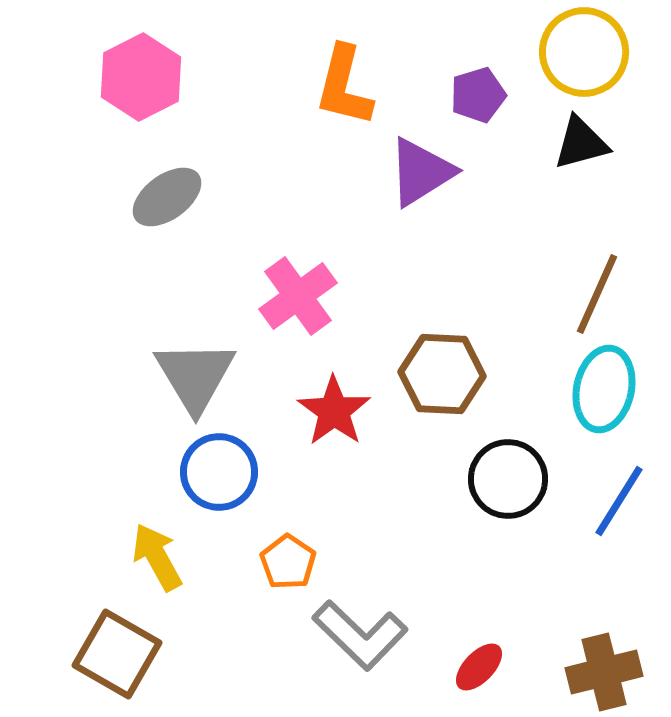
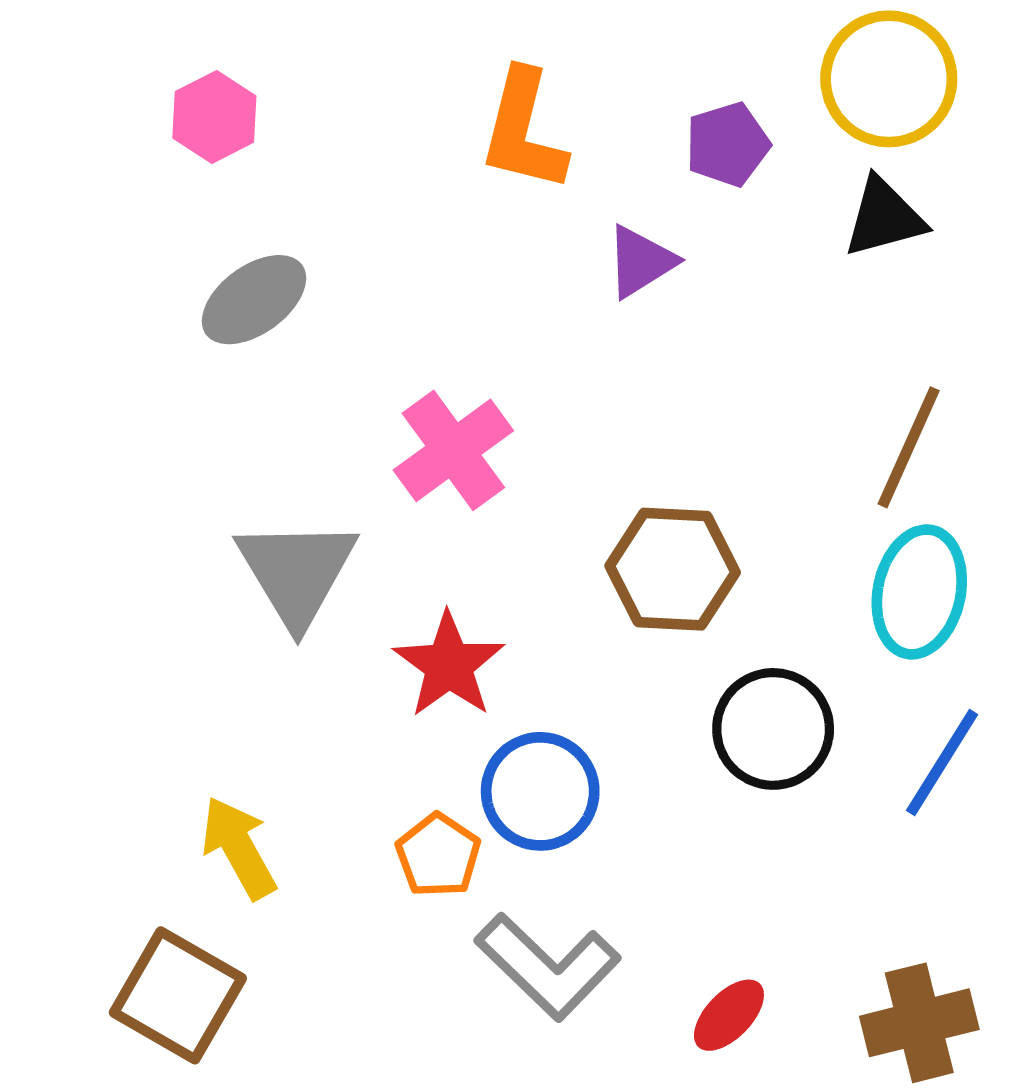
pink hexagon: (141, 77) -> (214, 117), size x0.7
purple triangle: (421, 172) -> (641, 262), size x0.7
red star: (334, 411) -> (449, 665), moved
blue circle: (219, 472) -> (540, 791), moved

